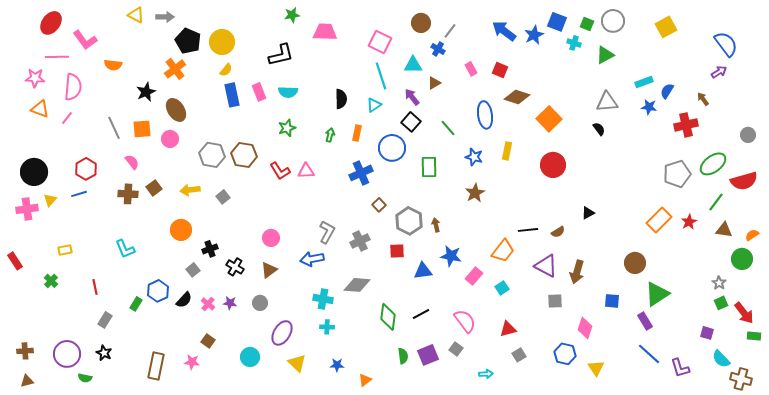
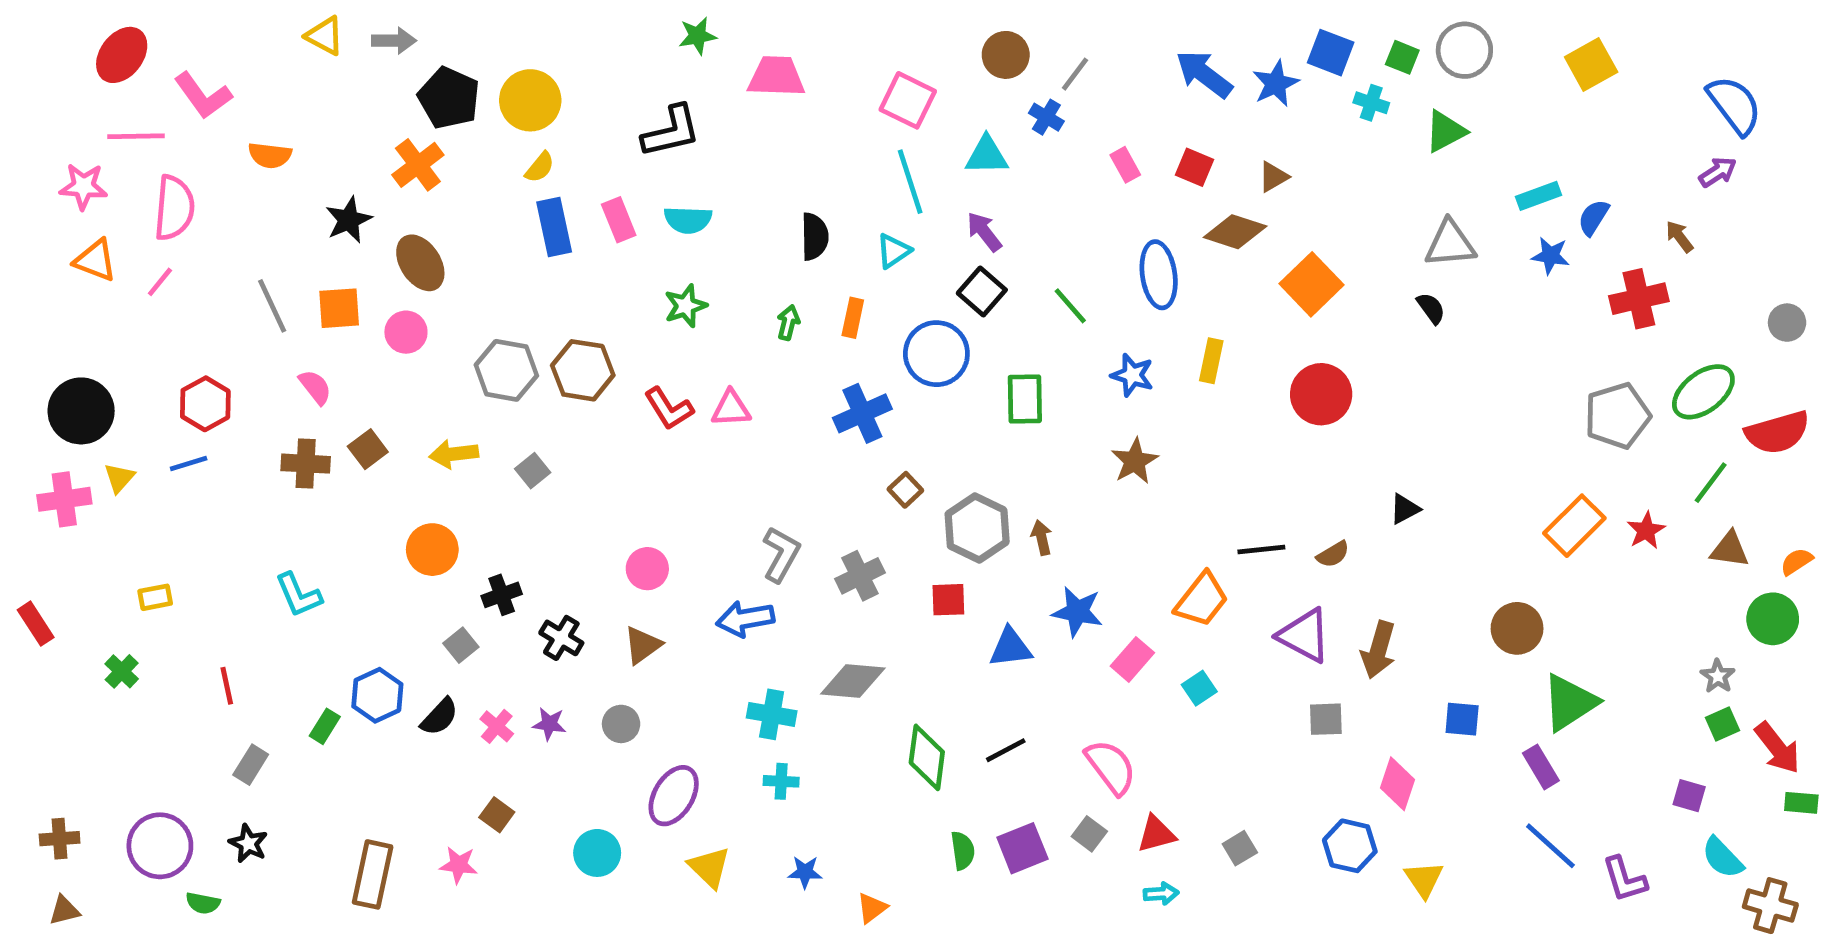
brown triangle: (434, 83) -> (1273, 177), moved
red triangle: (508, 329) -> (1156, 834), moved

